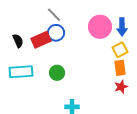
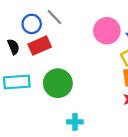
blue circle: (56, 33) -> (32, 24), moved
green circle: (57, 73) -> (58, 83), size x1.6

